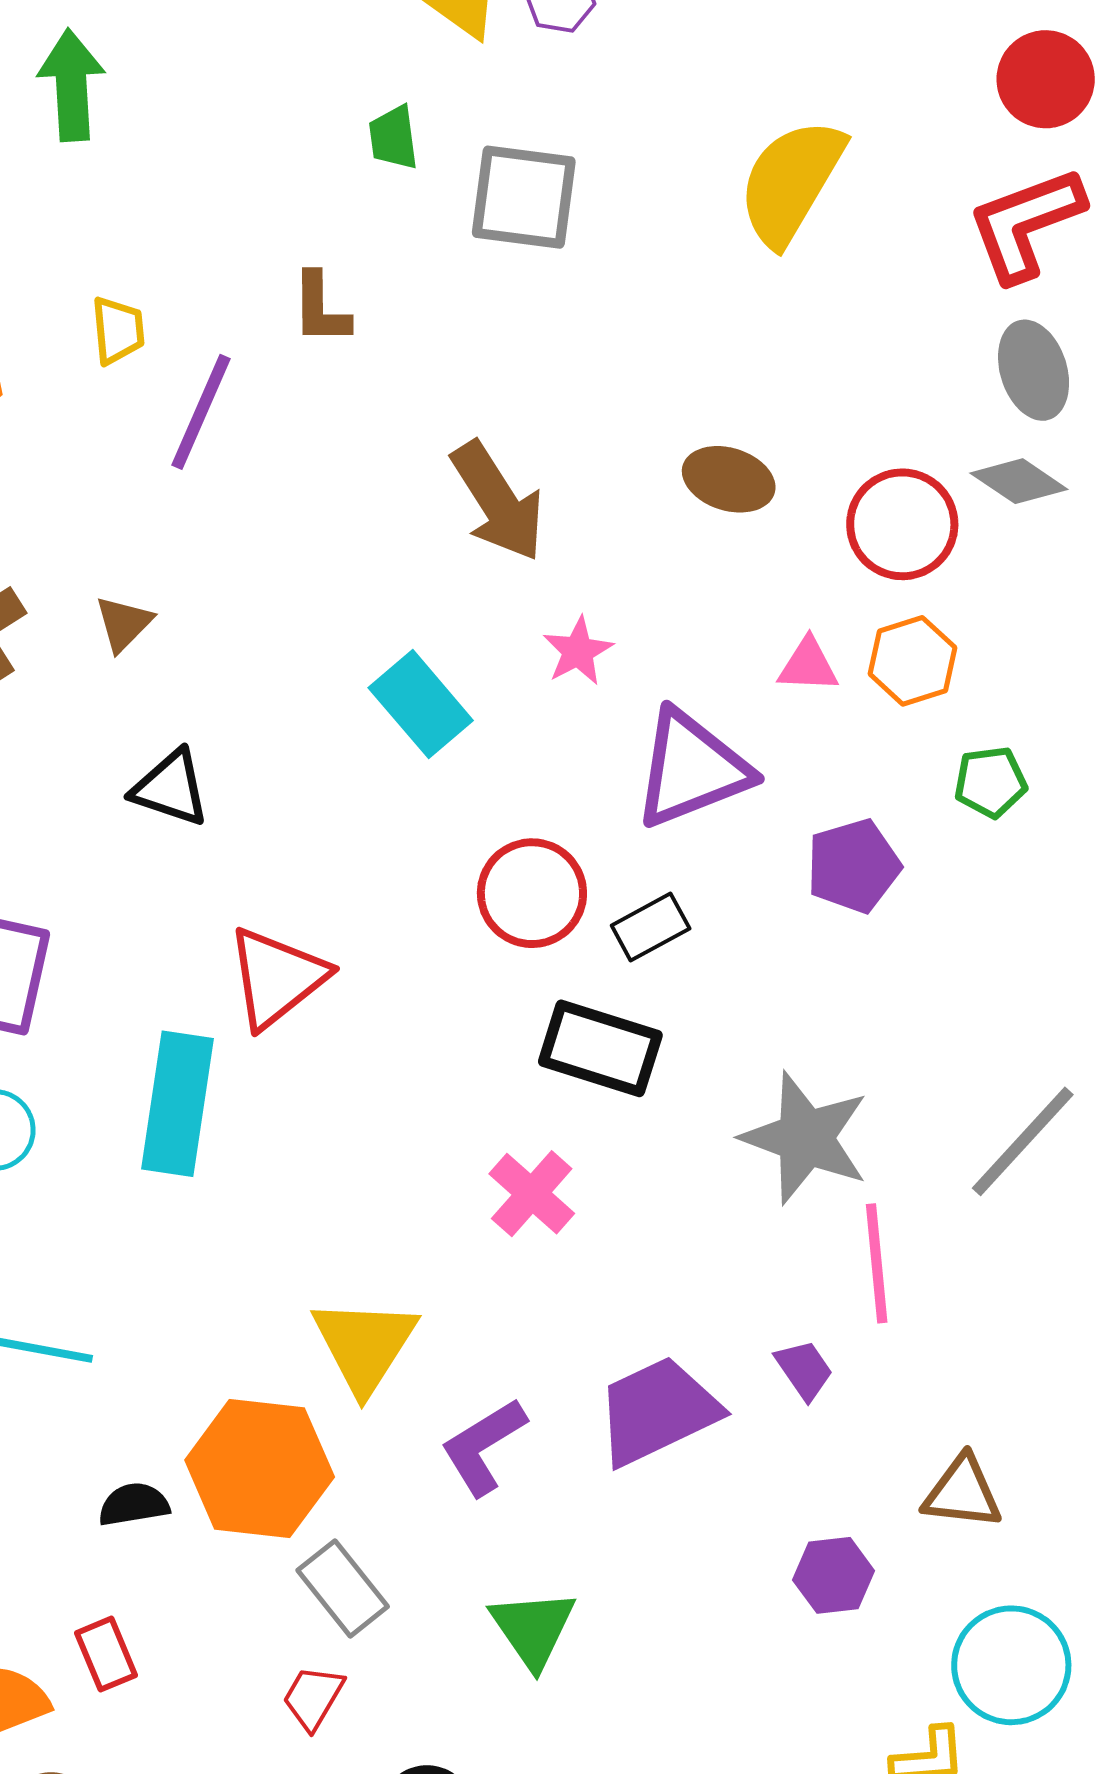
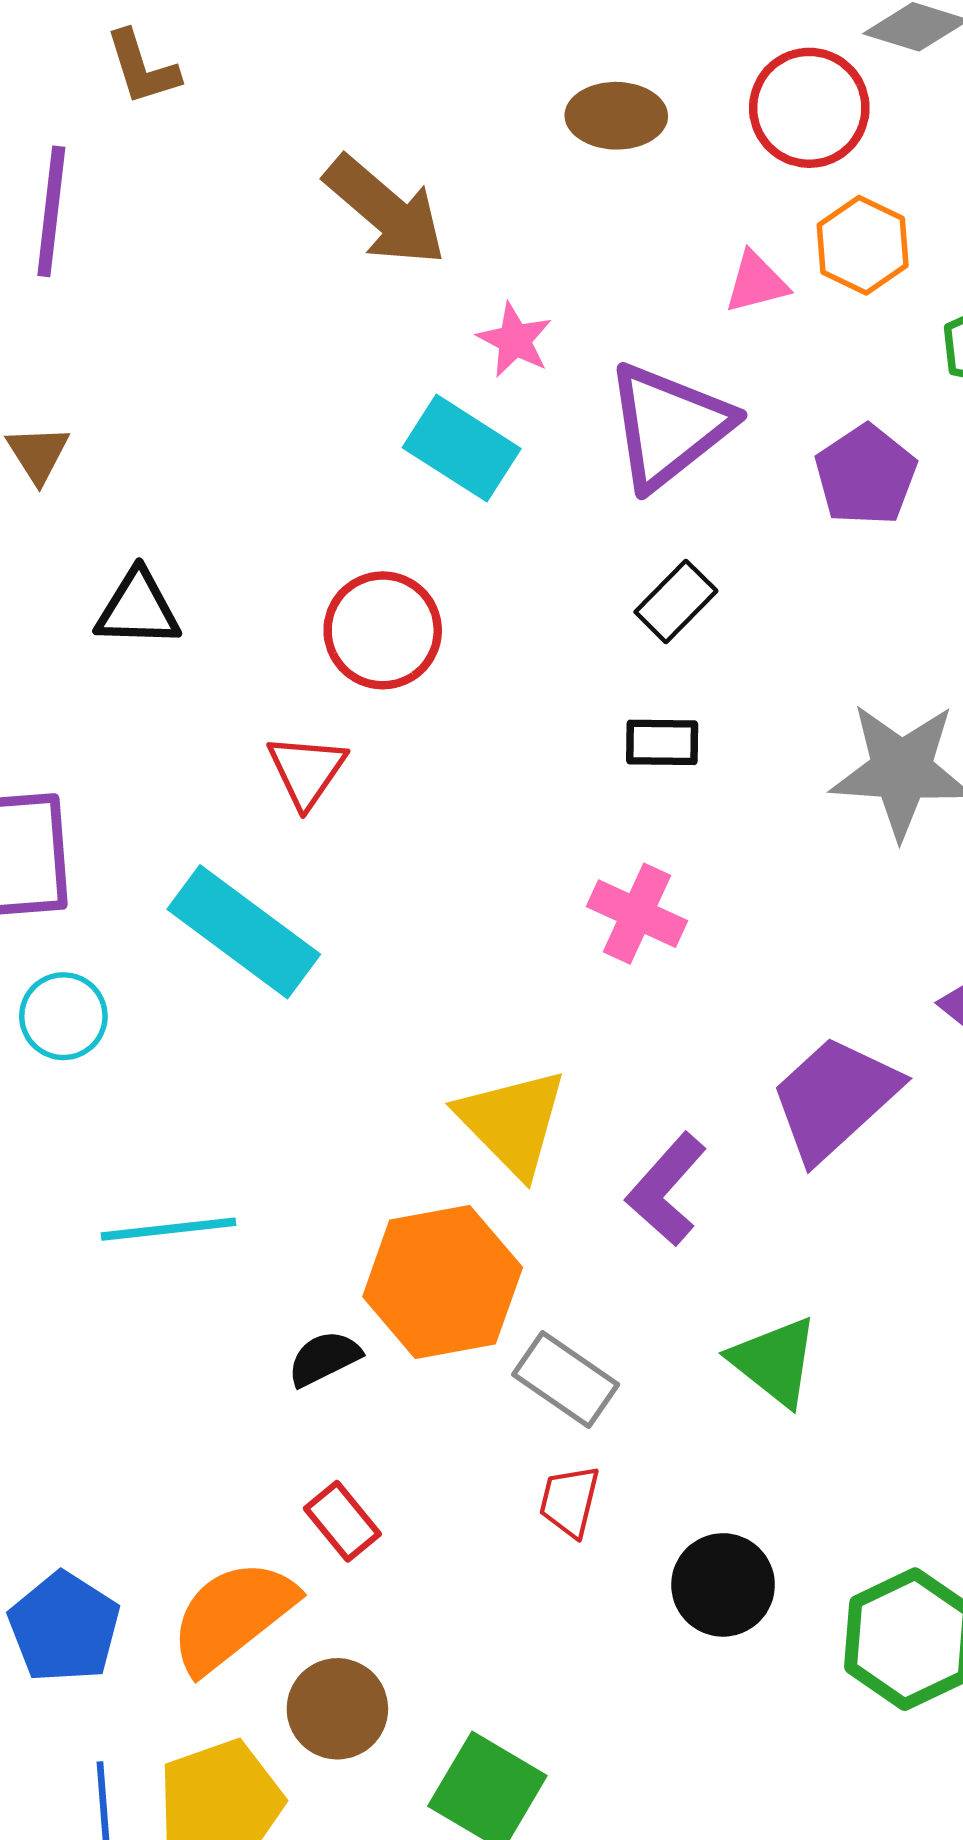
cyan rectangle: (421, 704) -> (462, 448), moved
red circle: (532, 893) -> (383, 630), moved
red triangle: (277, 978) -> (307, 771), size x0.7
black rectangle: (600, 1048) -> (662, 742), size x0.6
cyan rectangle: (177, 1104) -> (244, 932), turned -45

